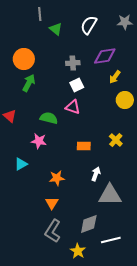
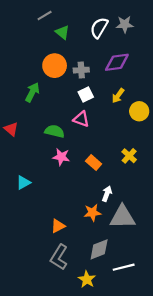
gray line: (40, 14) -> (45, 15), turned 64
gray star: (125, 22) -> (125, 24), moved
orange circle: (24, 59) -> (55, 66), moved
yellow arrow: (115, 77) -> (118, 96), moved
pink star: (39, 141) -> (61, 157), moved
orange rectangle: (84, 146) -> (94, 162), turned 40
orange star: (57, 178) -> (92, 213), moved
orange triangle: (52, 203) -> (58, 226), turned 32

